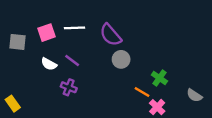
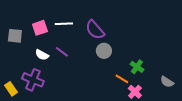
purple cross: (69, 87) -> (33, 80), moved, size x1.5

